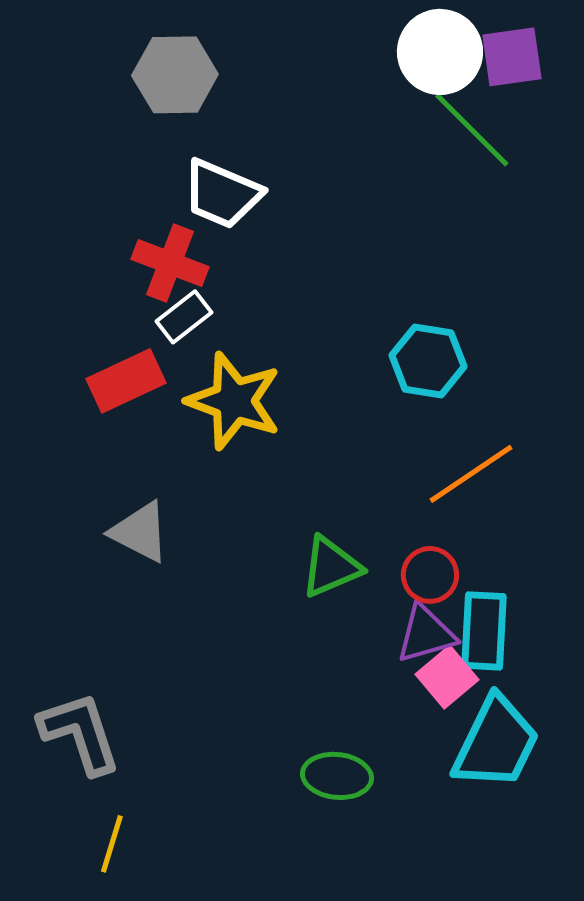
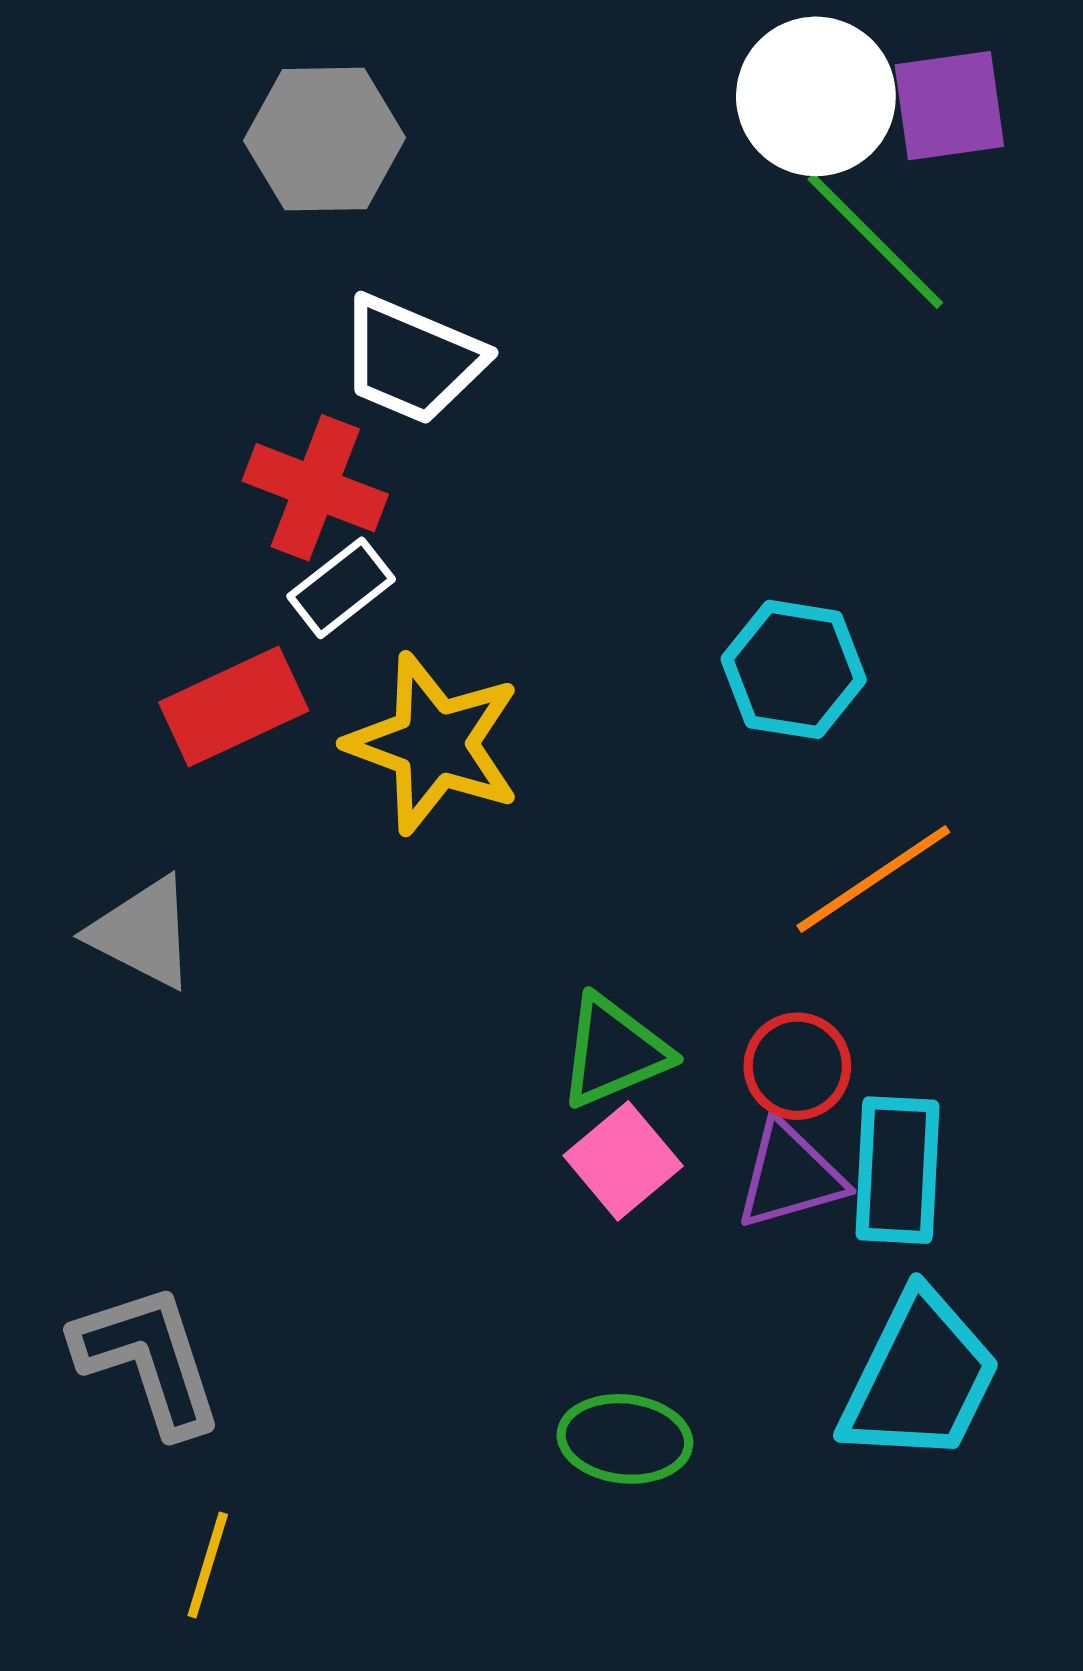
gray triangle: (140, 532) -> (143, 933), moved
pink square: (447, 677) -> (623, 1161), moved

